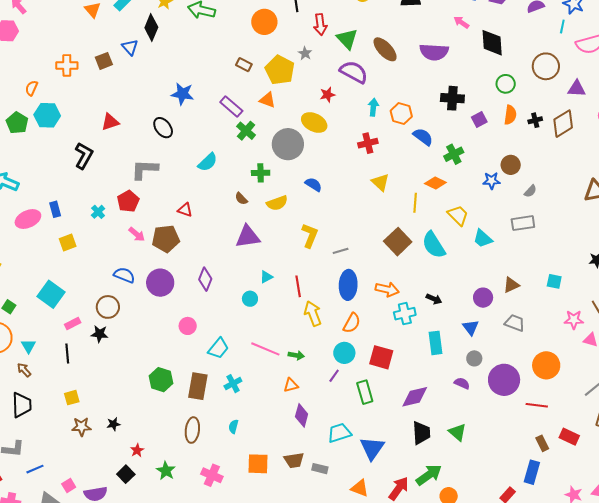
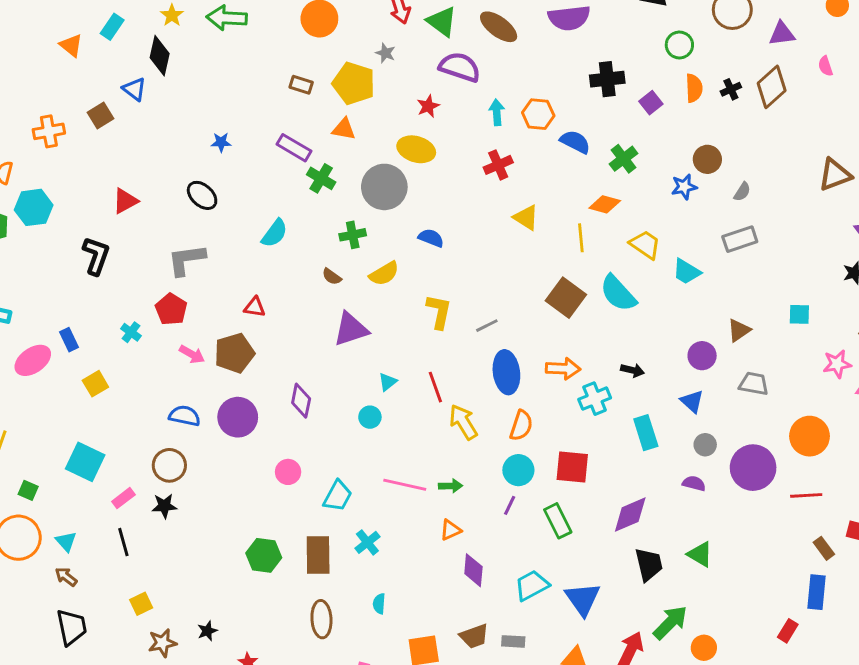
blue star: (182, 94) -> (221, 142), size x0.6

